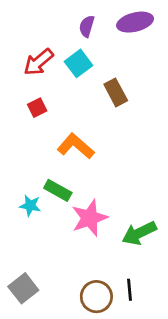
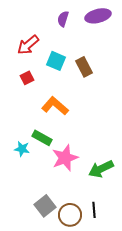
cyan square: (78, 63) -> (56, 61), moved, turned -30
gray square: (23, 288) -> (45, 206), moved

